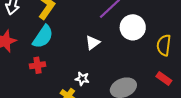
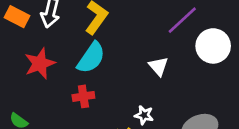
white triangle: (93, 43) -> (158, 66), turned -35

